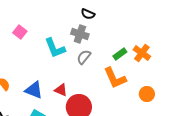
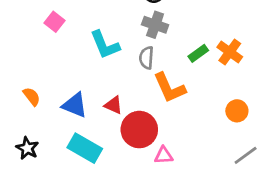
gray cross: (80, 34) -> (155, 25), moved
gray semicircle: (84, 57) -> (146, 58), turned -35
orange L-shape: (115, 78) -> (169, 88), moved

